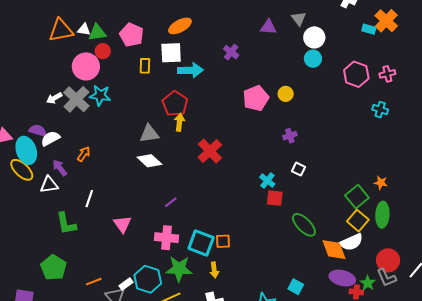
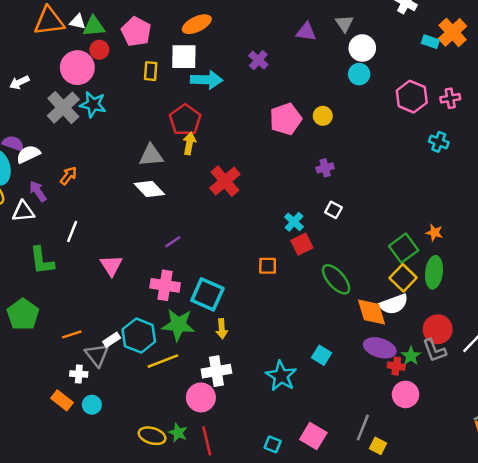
white arrow: (54, 98) -> (19, 82), moved
red square: (275, 198) -> (302, 244), turned -36
orange square: (223, 241) -> (268, 266), moved

